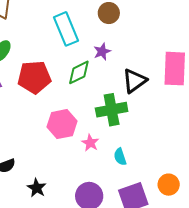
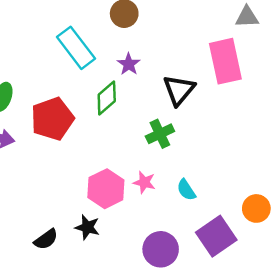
green cross: (112, 110) -> (160, 134), size x0.7
pink hexagon: (62, 124) -> (106, 189), moved
black star: (37, 188) -> (87, 227), moved

